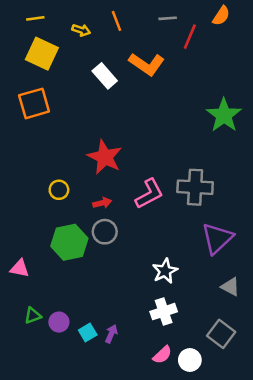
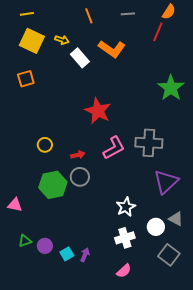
yellow arrow: (81, 30) -> (62, 40), moved
red line: (190, 37) -> (158, 32), moved
orange square: (34, 103) -> (26, 79), size x0.7
red star: (105, 157) -> (98, 111), moved
white circle: (190, 360) -> (156, 227), moved

